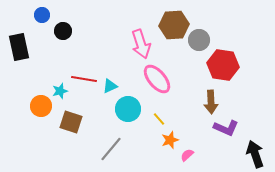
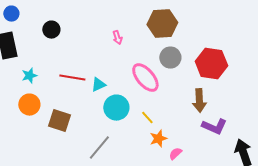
blue circle: (42, 15) -> (11, 14), moved
gray circle: (199, 40) -> (170, 58), moved
pink arrow: (141, 44) -> (117, 38), moved, size x0.5
cyan star: (60, 91) -> (29, 76), moved

